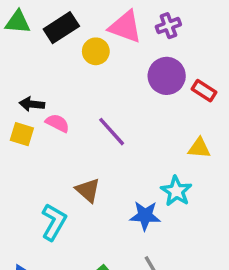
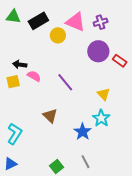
yellow square: (22, 134) -> (13, 82), turned -32
yellow triangle: (199, 148) -> (104, 94), moved, turned 40
blue star: (145, 216) -> (83, 132), turned 30
cyan L-shape: (54, 222) -> (15, 134), moved

